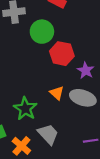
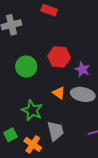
green circle: (42, 32) -> (26, 67), moved
gray trapezoid: (48, 134) -> (55, 131), turned 35

